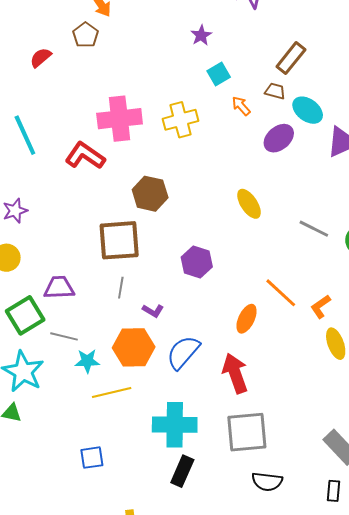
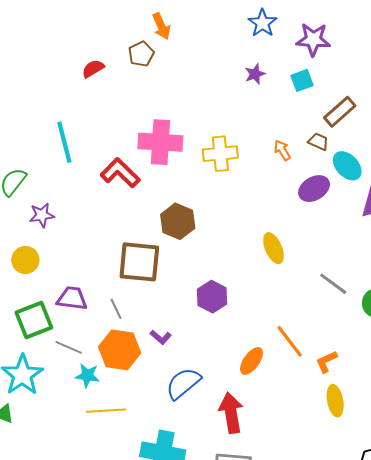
cyan square: (219, 74) -> (302, 80), moved
gray line: (121, 288) -> (116, 309), moved, turned -45
orange hexagon: (134, 347) -> (120, 350), moved

